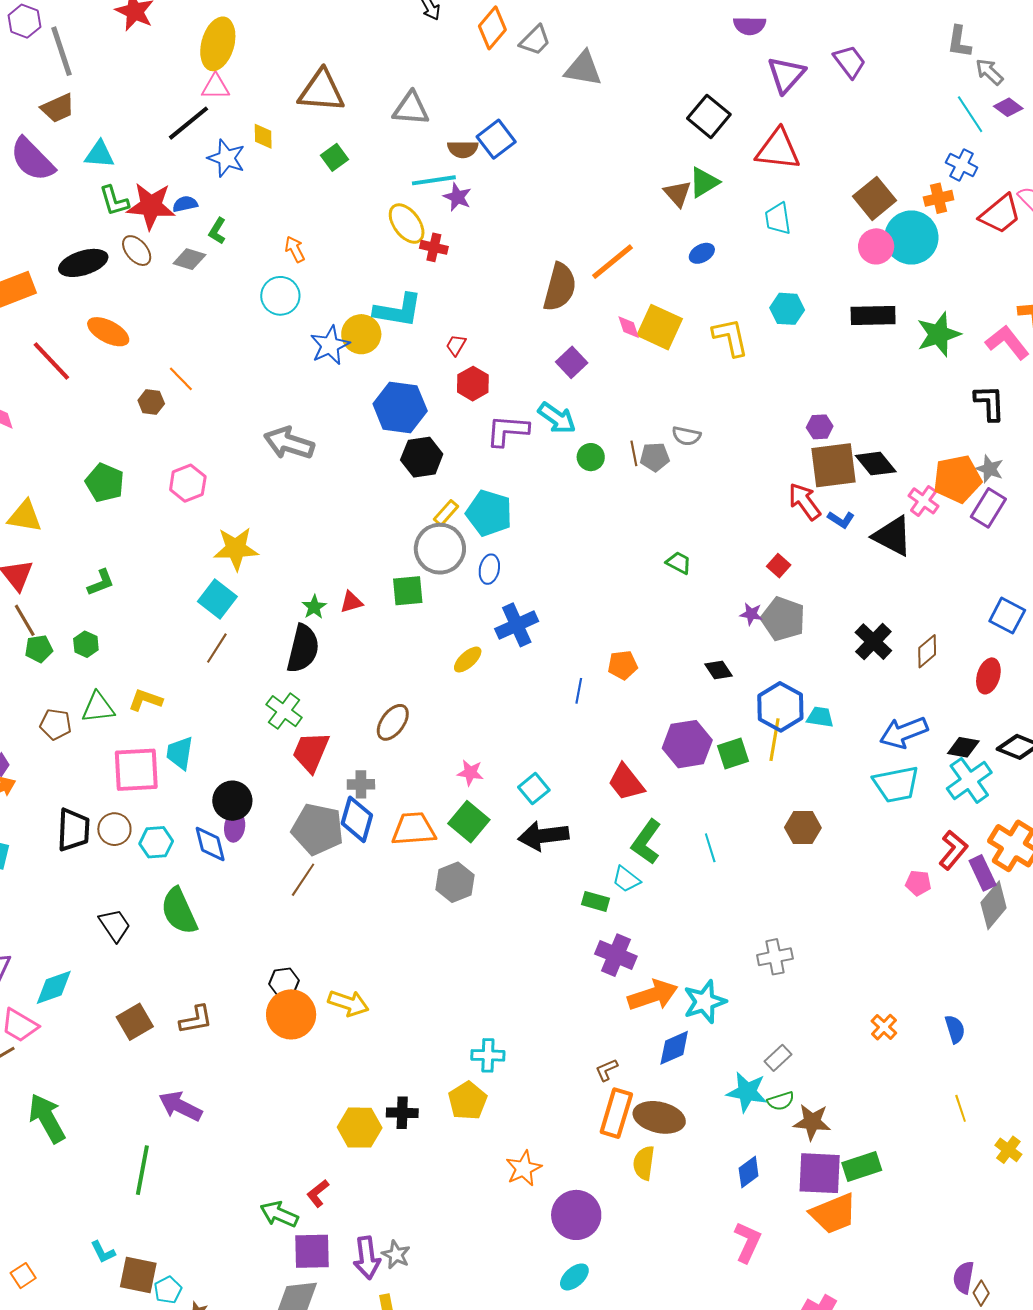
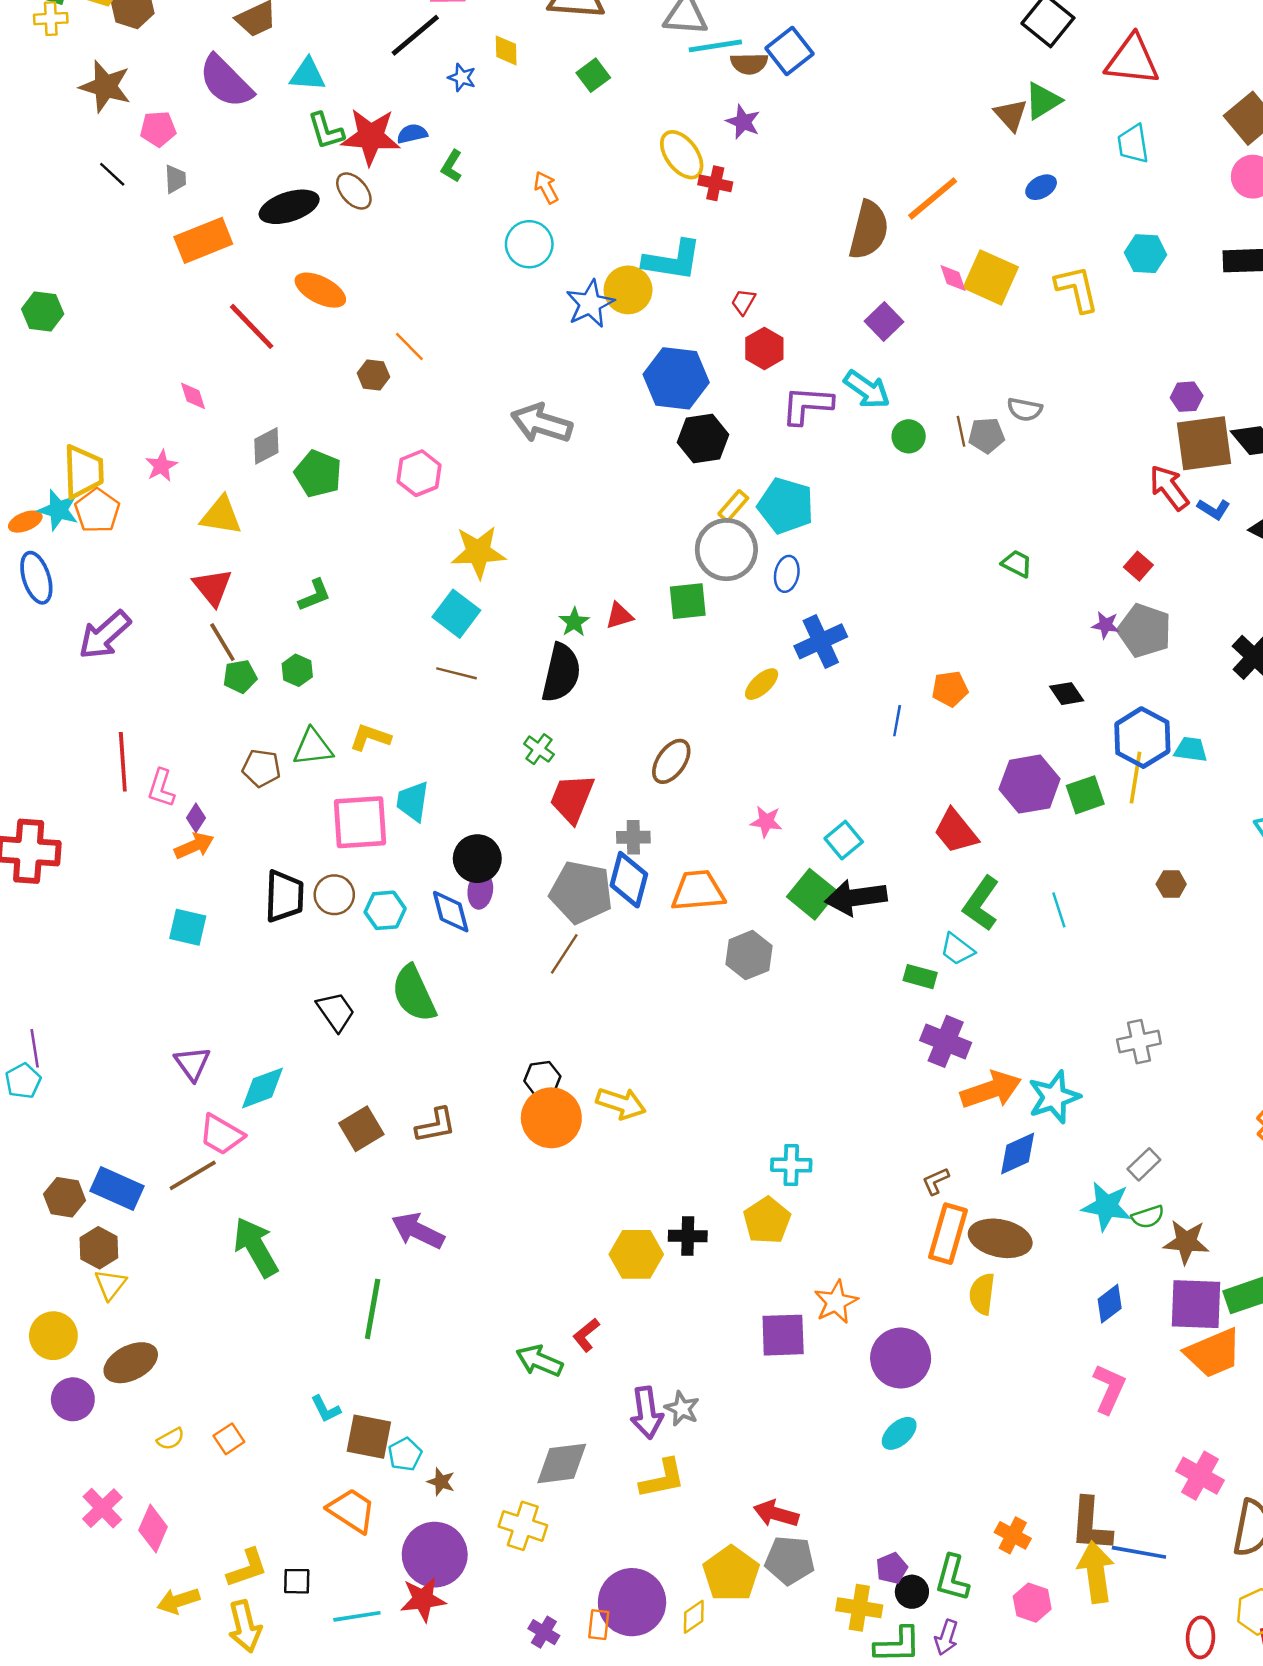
blue star: (226, 158) -> (462, 78), size x0.6
cyan line: (434, 180) -> (715, 46), moved
gray diamond: (189, 259) -> (266, 446), moved, turned -44
brown line: (217, 648) -> (457, 673), turned 72
green cross: (284, 711) -> (539, 749), size x0.7
green square: (469, 822) -> (812, 894), moved
brown hexagon: (803, 828) -> (1171, 884), size x0.7
purple square: (312, 1251) -> (783, 1335), moved

